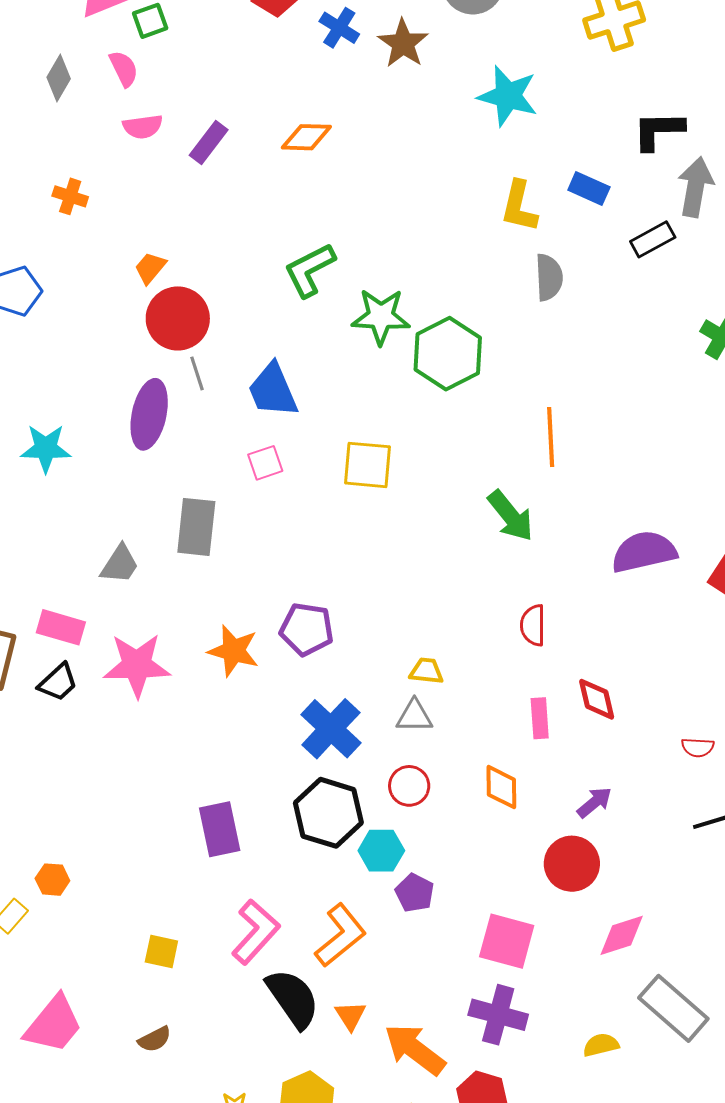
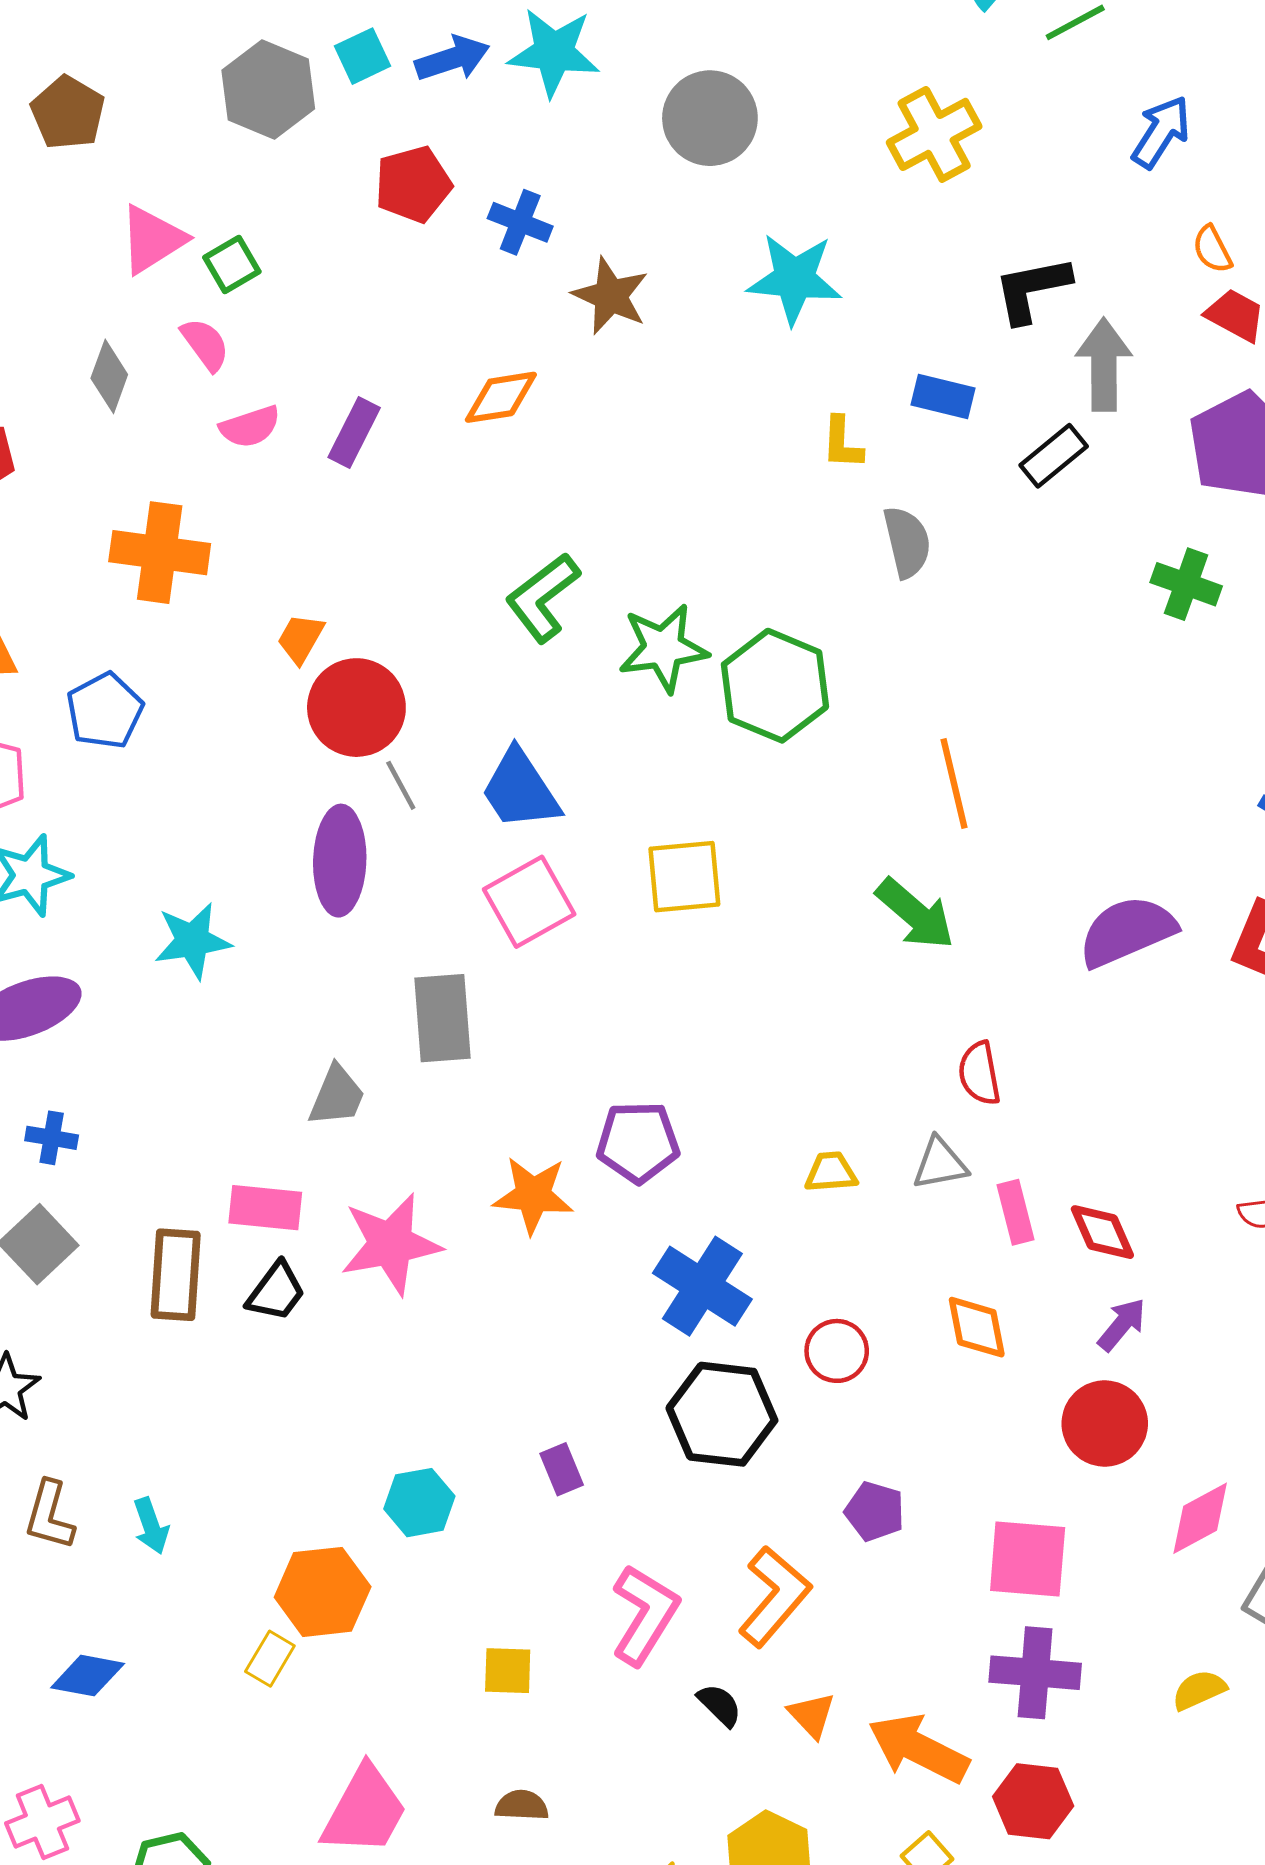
brown star: (403, 43) -> (610, 296), moved
orange cross: (70, 196) -> (160, 553), size x1.8
yellow L-shape: (519, 206) -> (842, 443), size x0.7
pink square: (265, 463) -> (529, 902), size x1.6
red diamond: (597, 699) -> (1102, 1232), moved
gray triangle: (414, 716) -> (940, 1164), moved
purple rectangle: (220, 829) -> (562, 1469), size x0.6
cyan hexagon: (381, 851) -> (419, 1503), moved
orange hexagon: (52, 880) -> (323, 1592), size x1.8
black semicircle: (293, 998) -> (720, 1705), size x0.5
brown semicircle: (155, 1039) -> (522, 1805), turned -140

